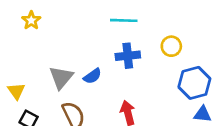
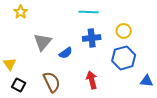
gray triangle: (61, 77) -> (43, 42), moved
blue hexagon: (194, 83) -> (124, 58), moved

